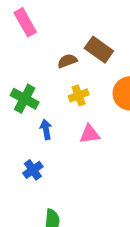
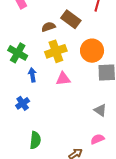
yellow cross: (79, 95) -> (56, 51), size x1.5

